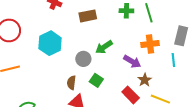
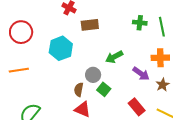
brown rectangle: (88, 16) -> (90, 25), moved
gray circle: (83, 59) -> (93, 75), moved
brown star: (145, 80) -> (163, 85), moved

